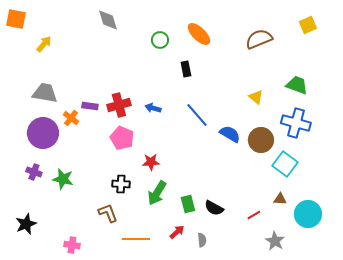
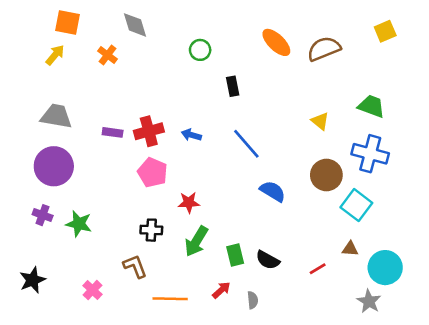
orange square: (16, 19) -> (68, 22), moved
orange ellipse: (199, 34) -> (276, 42), moved
orange cross: (71, 118) -> (108, 55), moved
blue semicircle: (230, 134) -> (273, 191), moved
gray star: (275, 241) -> (369, 301), moved
pink cross: (72, 245) -> (93, 290), moved, turned 35

